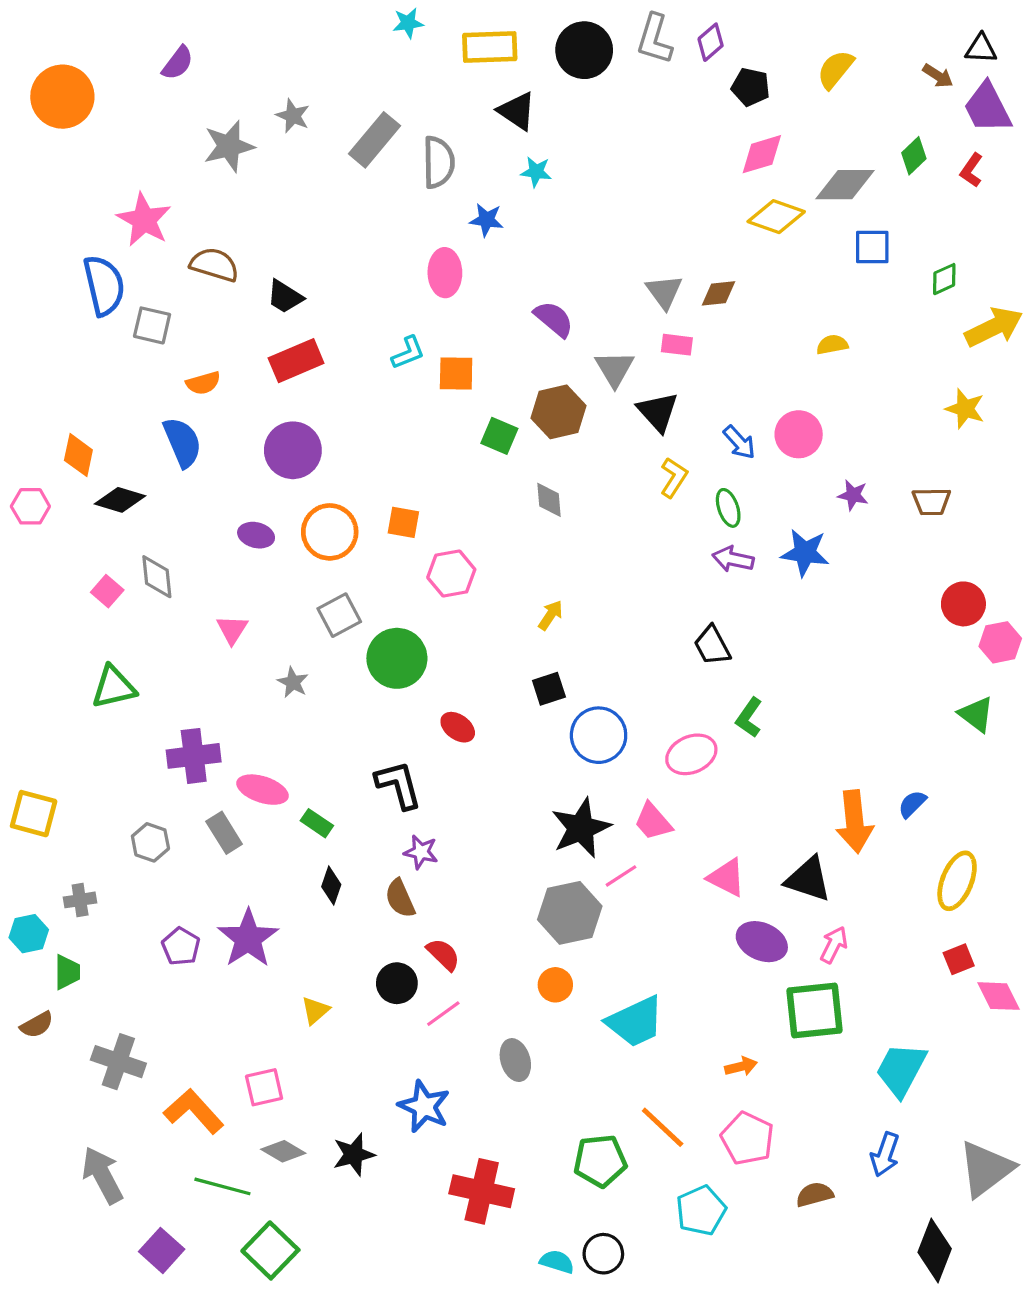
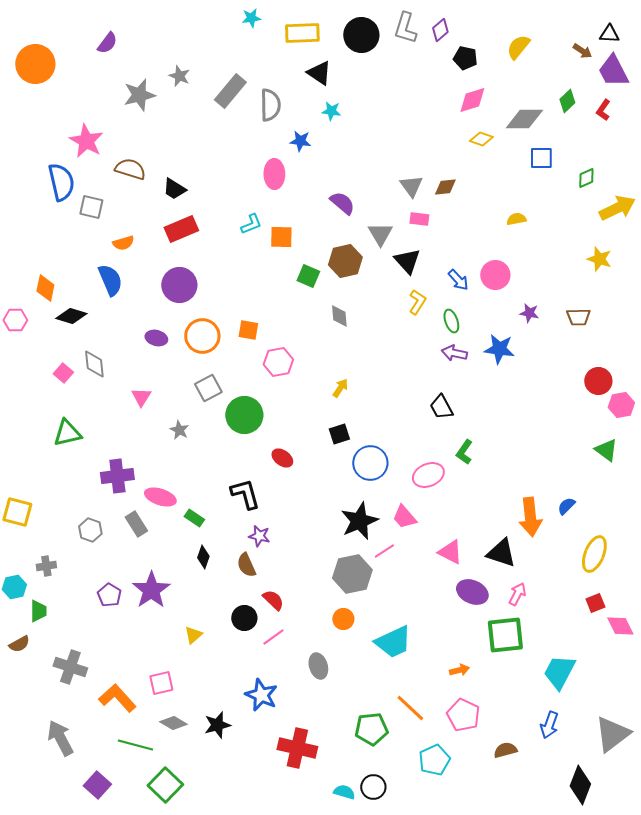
yellow diamond: (776, 217) -> (481, 139), size x0.7

